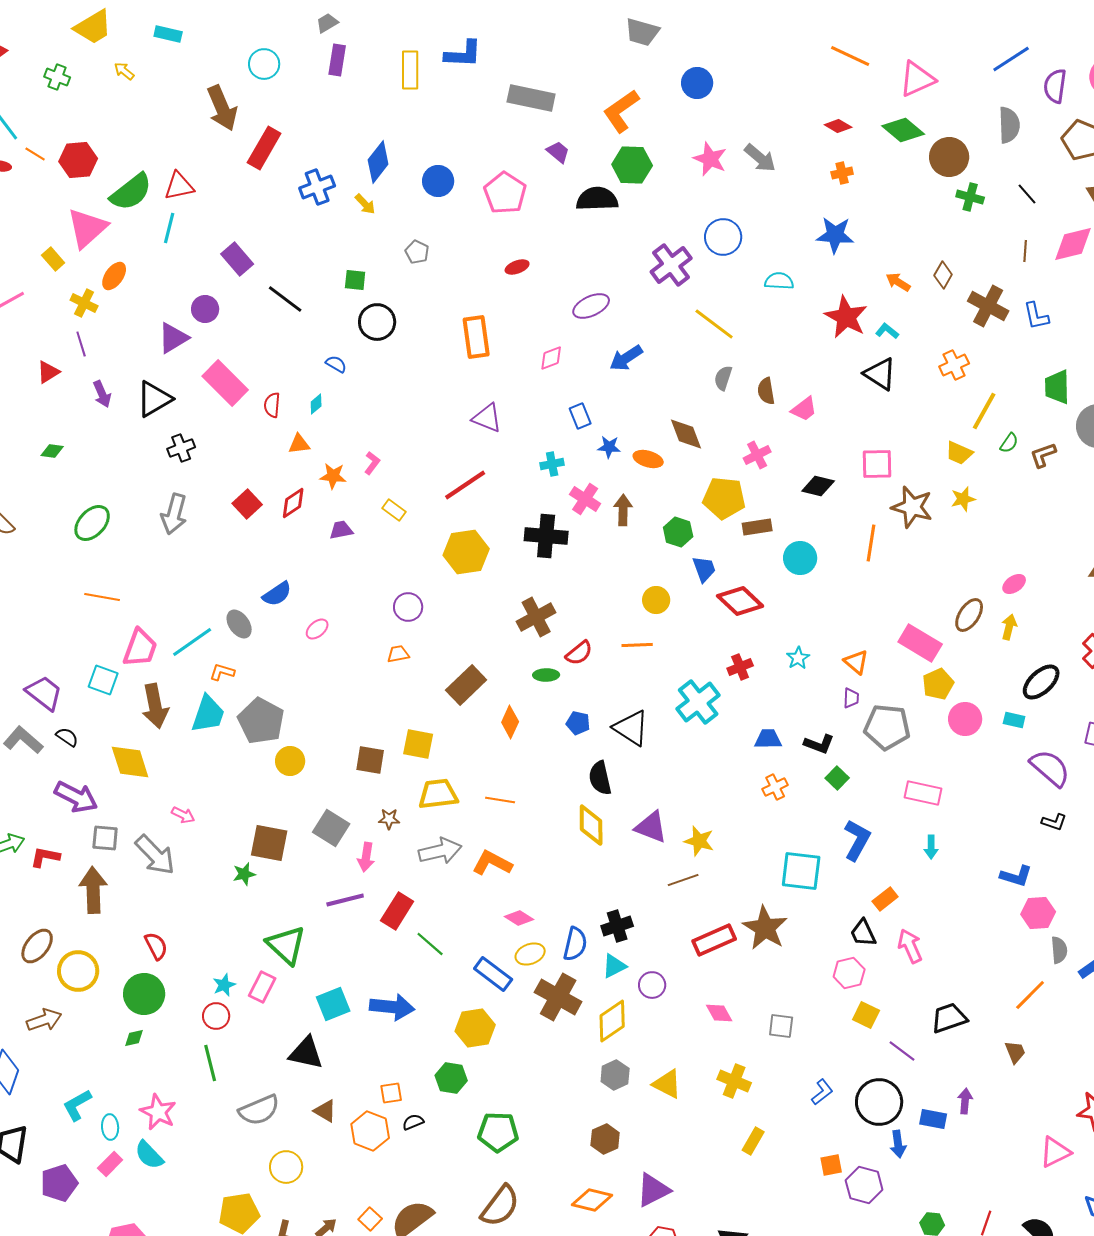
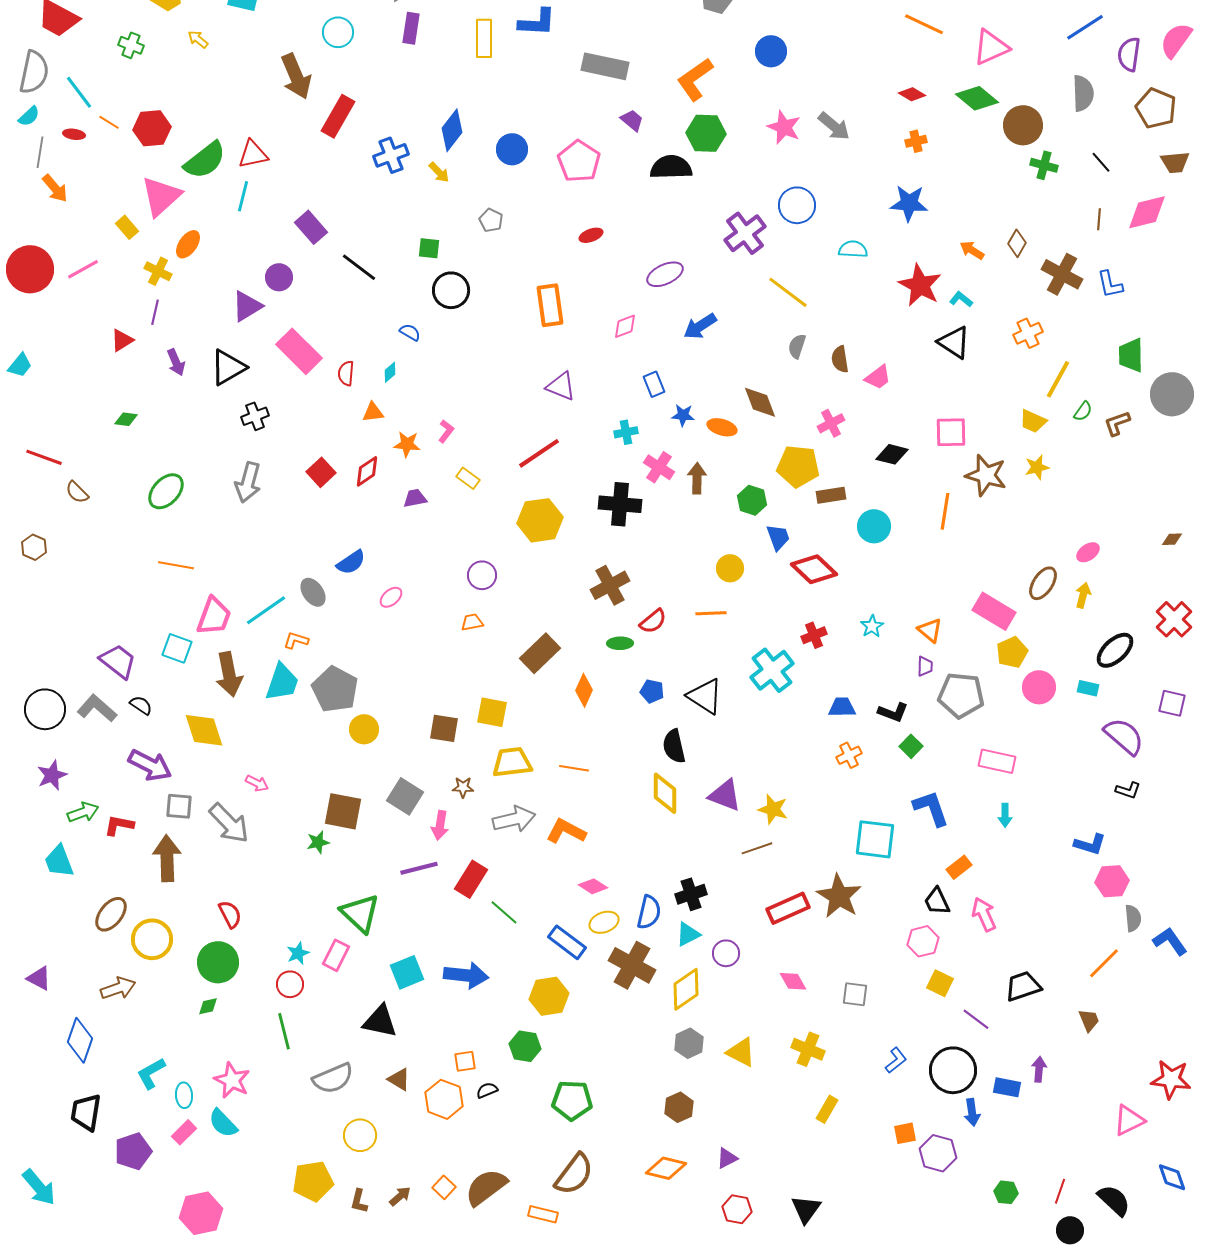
purple line: (81, 344) -> (155, 312), turned 30
blue L-shape: (857, 840) -> (931, 808), turned -48
purple triangle: (653, 1190) -> (727, 1158), size x0.6

